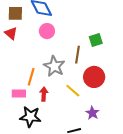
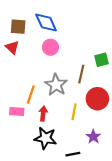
yellow line: (73, 91) -> (74, 112), turned 56
black star: (30, 117) -> (45, 138), moved

